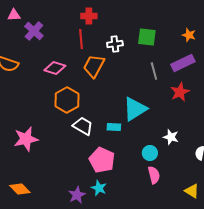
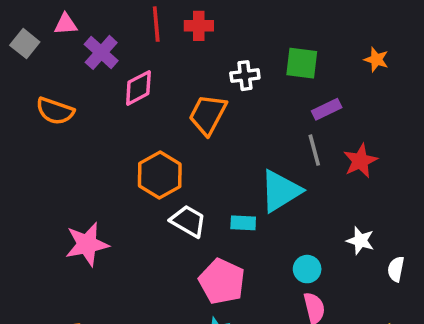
red line: (81, 39) -> (156, 24), moved
purple rectangle: (183, 63) -> (327, 109), moved, size x0.7
pink diamond: (55, 68) -> (138, 88), moved, turned -45
gray line: (154, 71) -> (314, 150), moved
white star: (171, 137) -> (360, 241), moved

